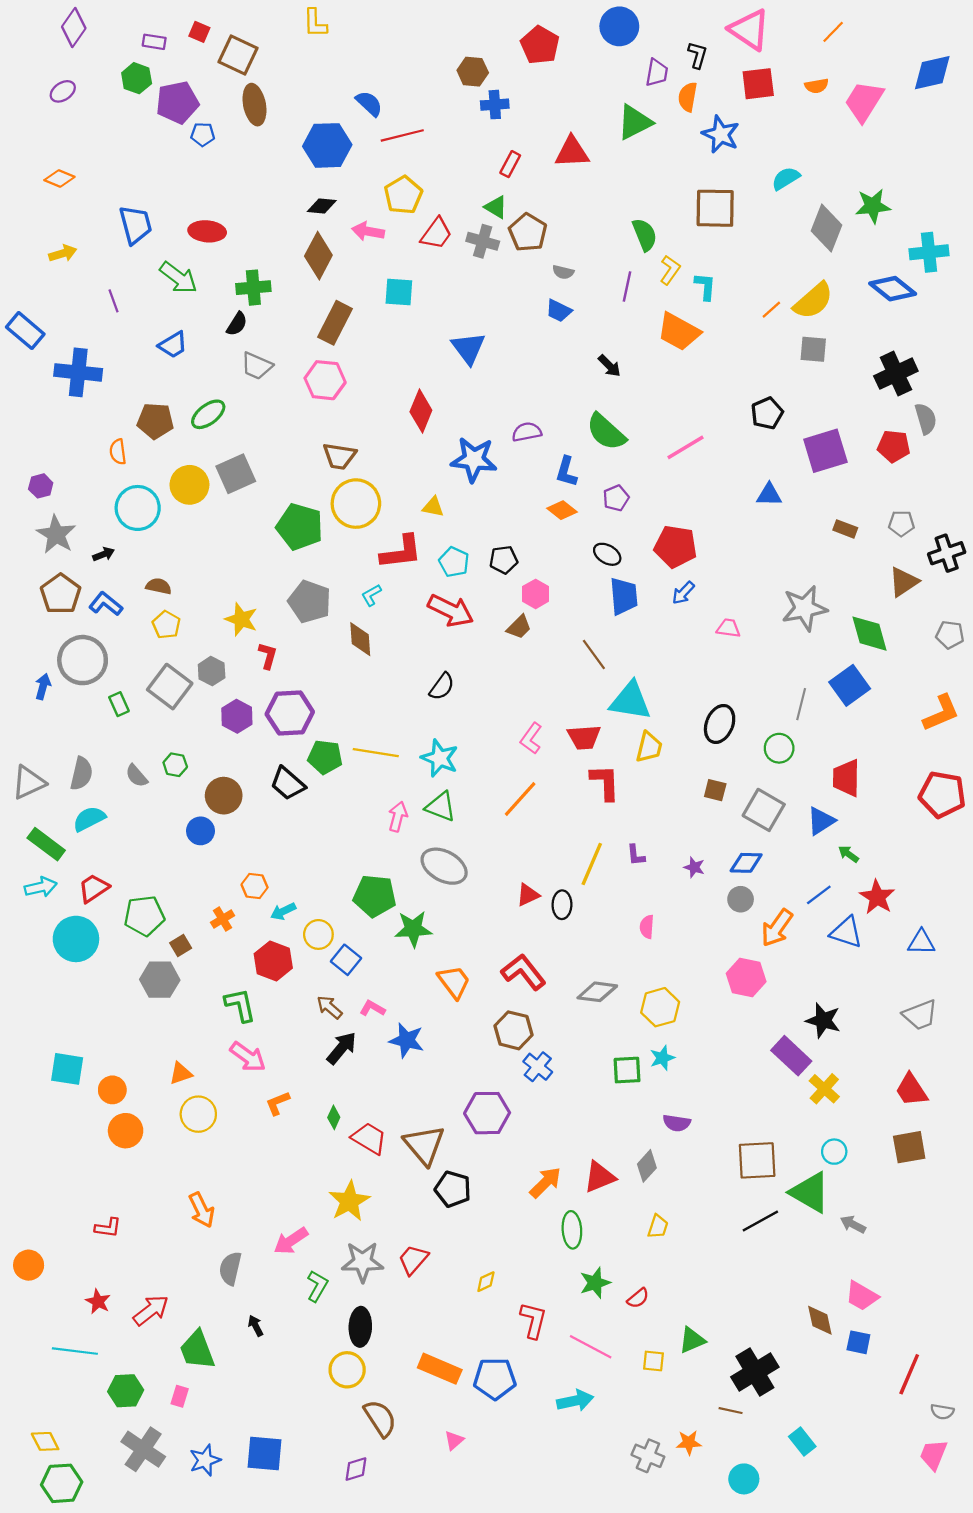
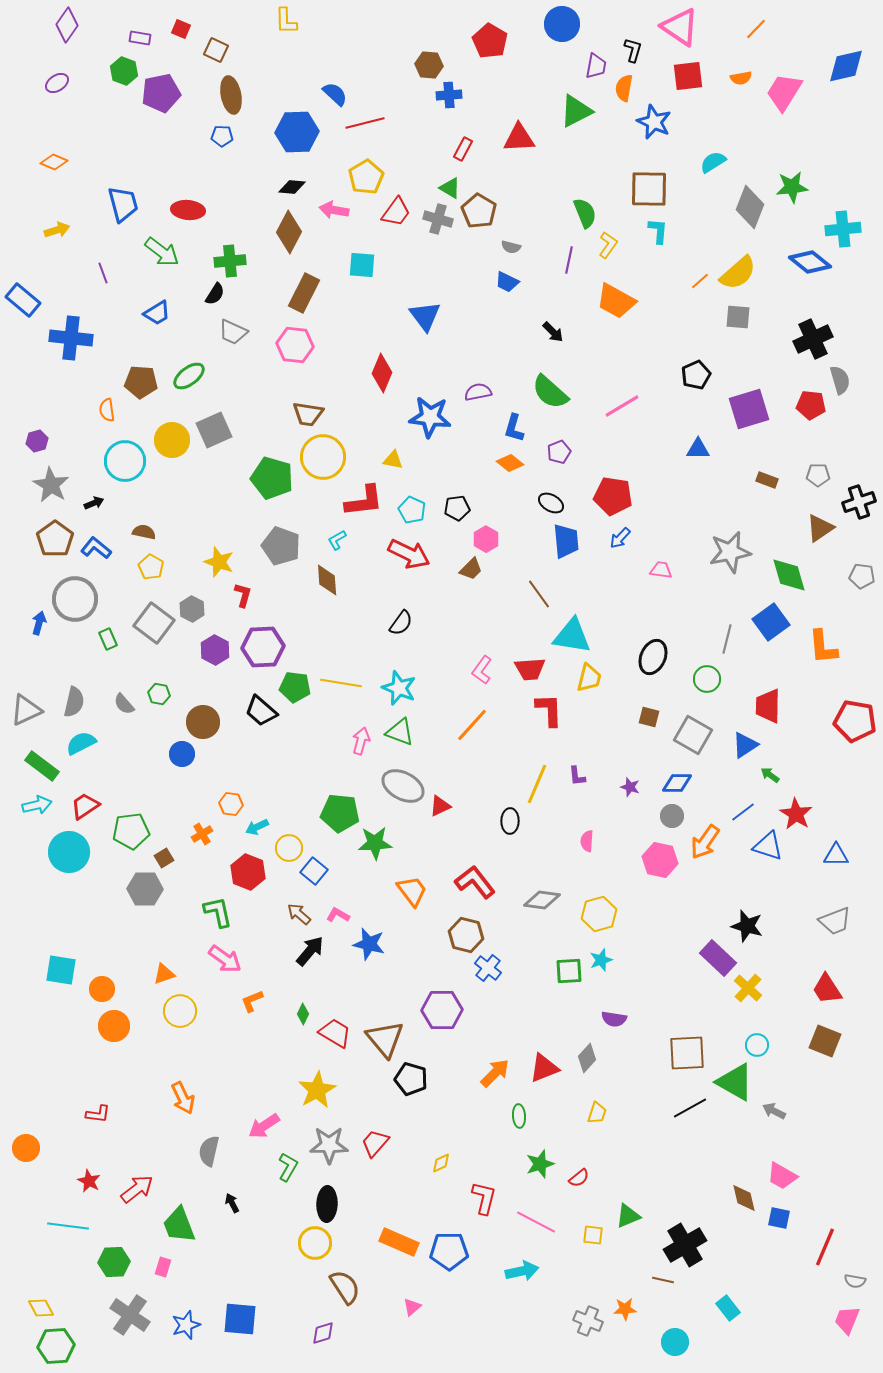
brown square: (238, 55) -> (216, 50), size x0.7
blue pentagon: (203, 134) -> (222, 136), moved
cyan L-shape: (705, 286) -> (658, 231), moved
orange L-shape: (941, 713) -> (823, 647), moved, turned 108
red triangle: (528, 895) -> (440, 806), moved
pink hexagon: (746, 977) -> (660, 860), moved
brown square: (909, 1147) -> (825, 1041), turned 32
green ellipse: (572, 1230) -> (519, 1116), size x0.7

